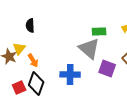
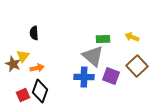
orange arrow: (33, 61) -> (37, 68), turned -72
blue cross: (70, 75) -> (84, 77), moved

